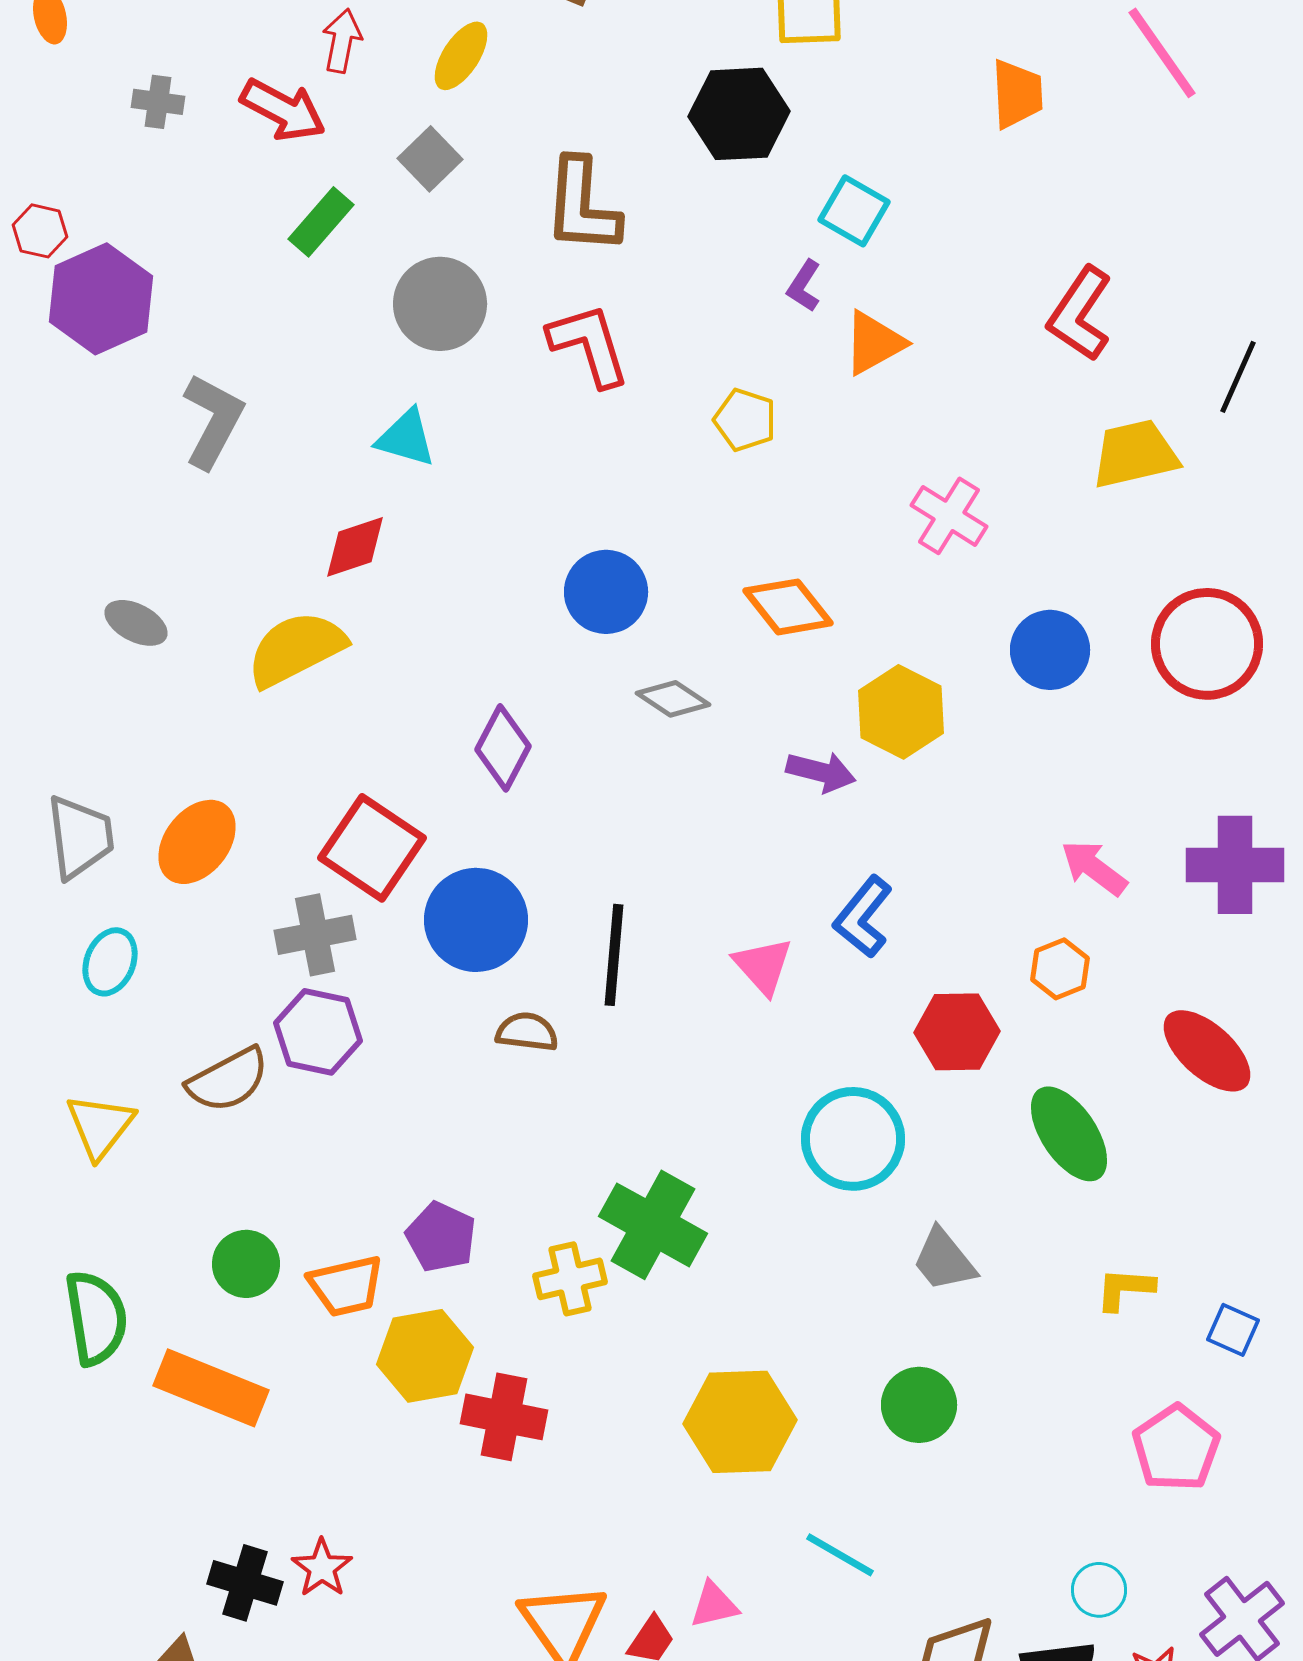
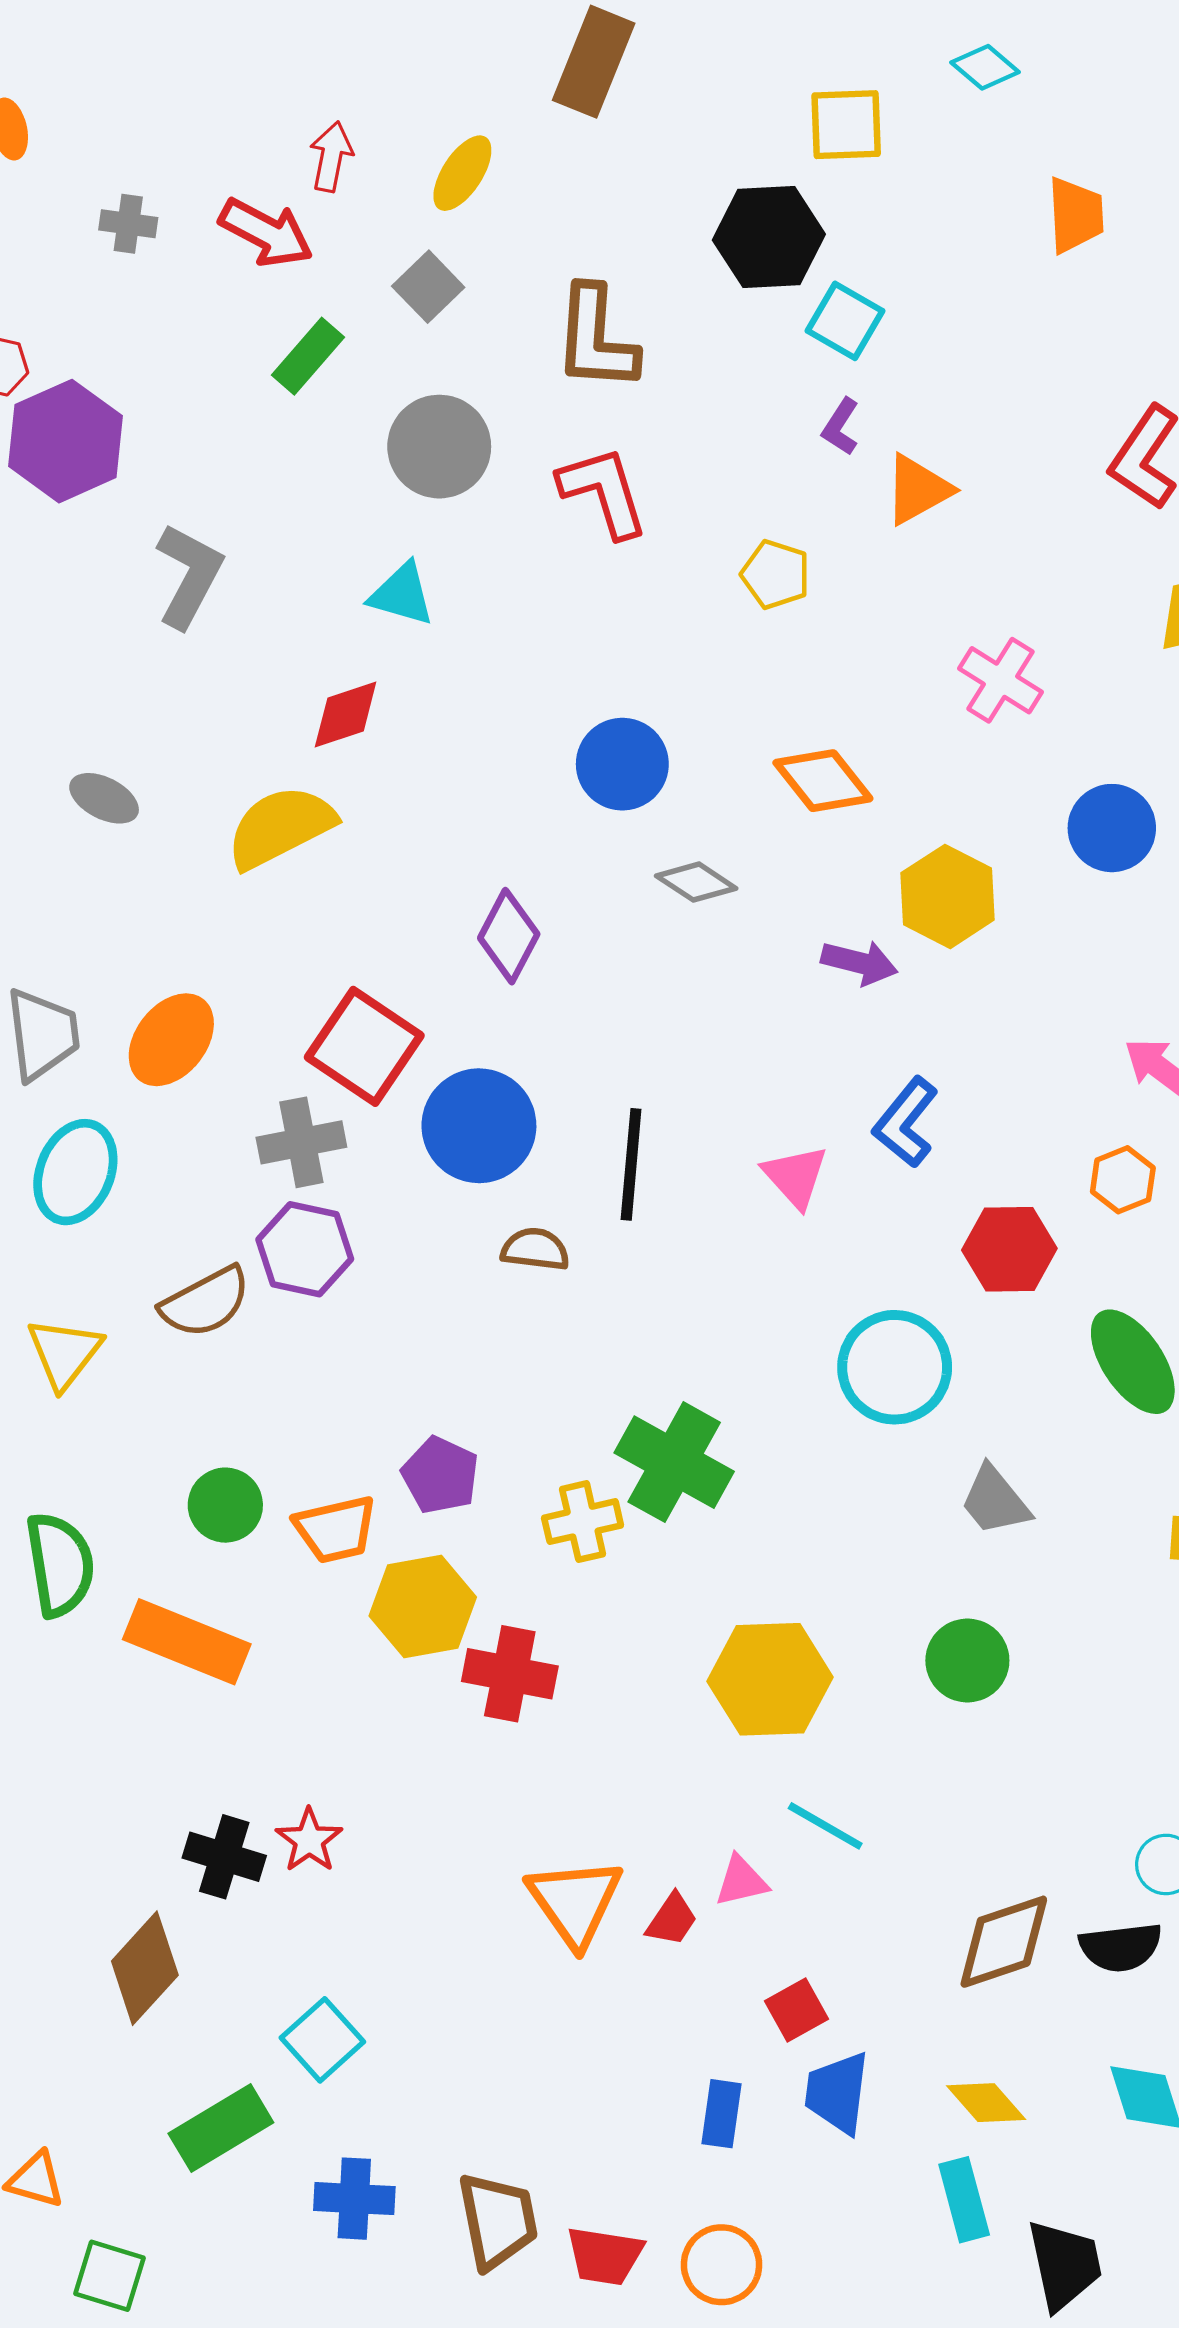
cyan square: (854, 211) -> (845, 321), moved
cyan ellipse: (110, 962) -> (75, 1172), size x1.4
cyan line: (840, 1555) -> (825, 1826), moved

